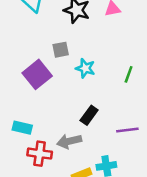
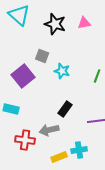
gray square: (61, 50) -> (42, 56), turned 32
cyan rectangle: (22, 128) -> (11, 109), moved

